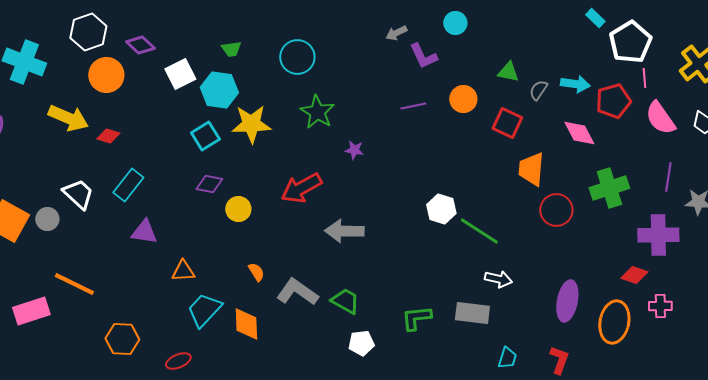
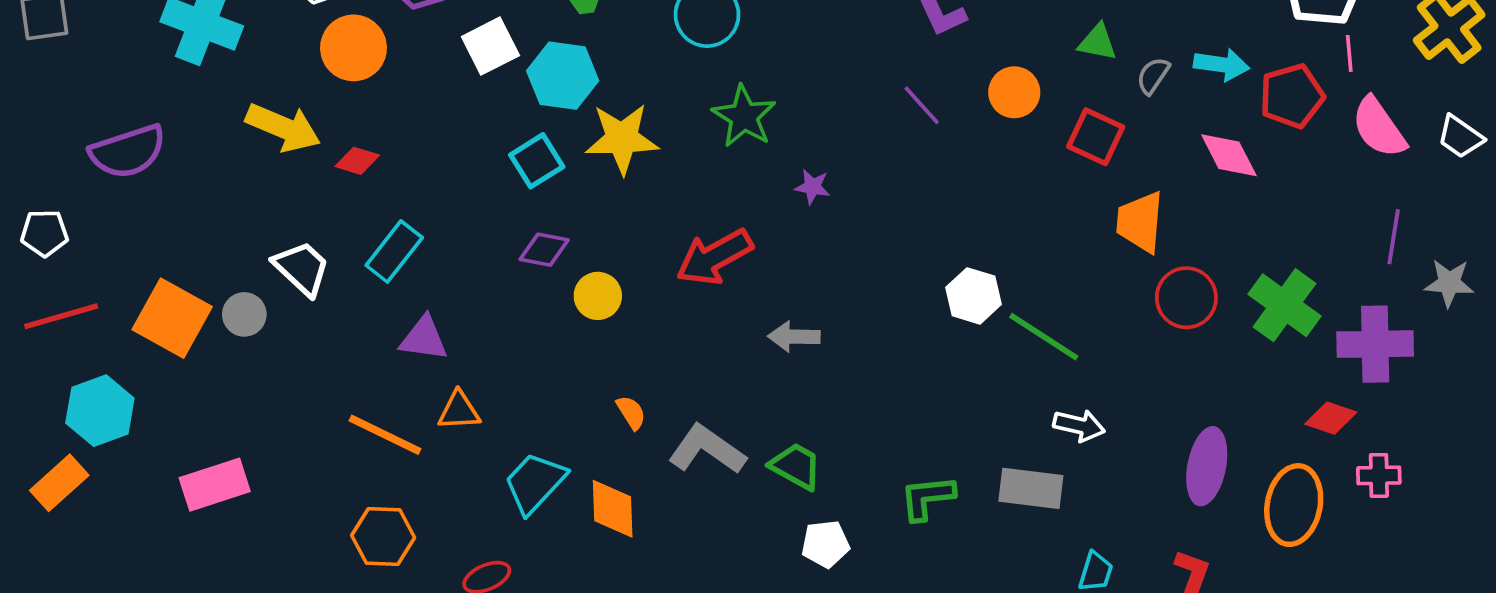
purple line: (413, 106) -> (922, 105), turned 60
green cross: (609, 188) -> (1284, 305), moved, turned -36
gray arrow: (344, 231) -> (794, 337), size x0.7
orange triangle: (183, 271) -> (459, 411), moved
orange line: (74, 284) -> (385, 435), moved

